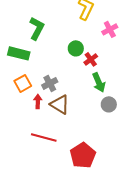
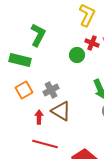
red cross: (91, 59) -> (92, 43), moved, turned -32
red arrow: (38, 101) -> (39, 117), moved

